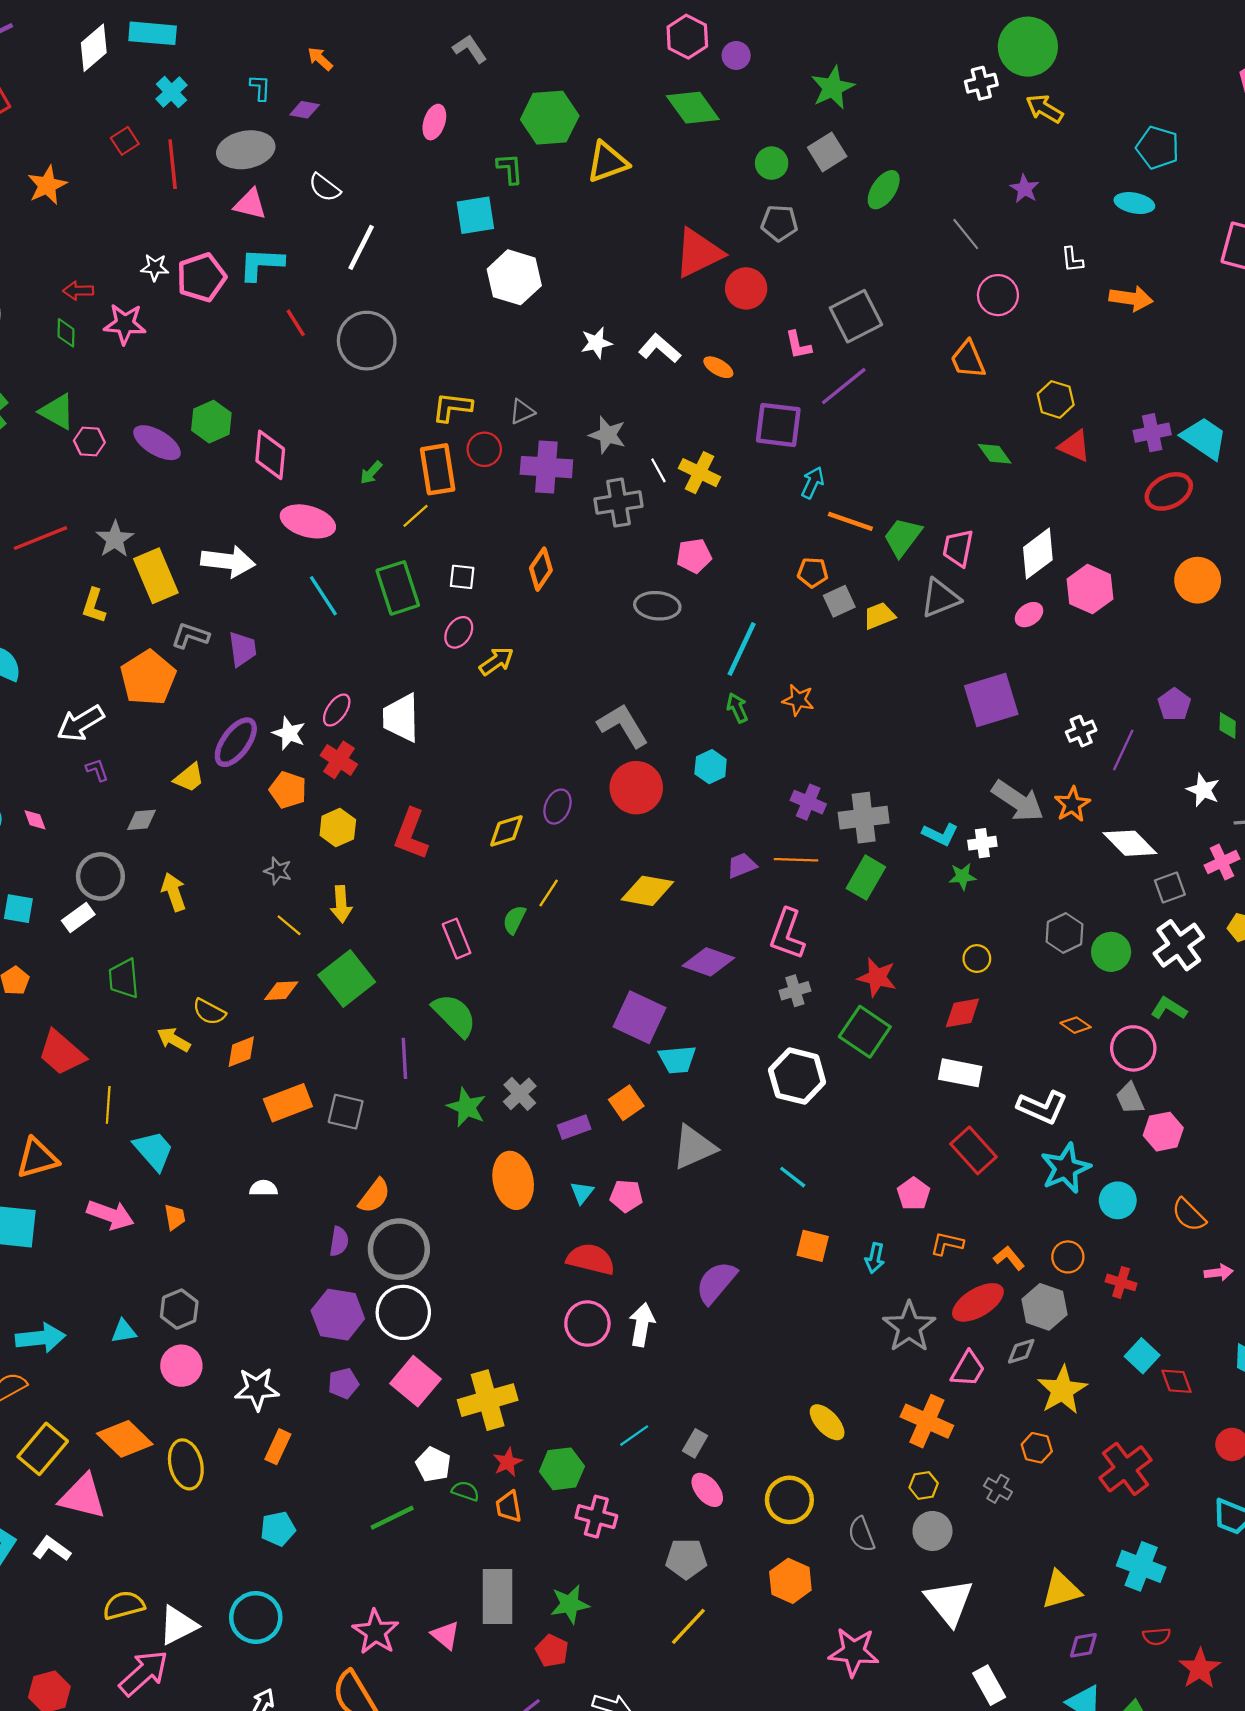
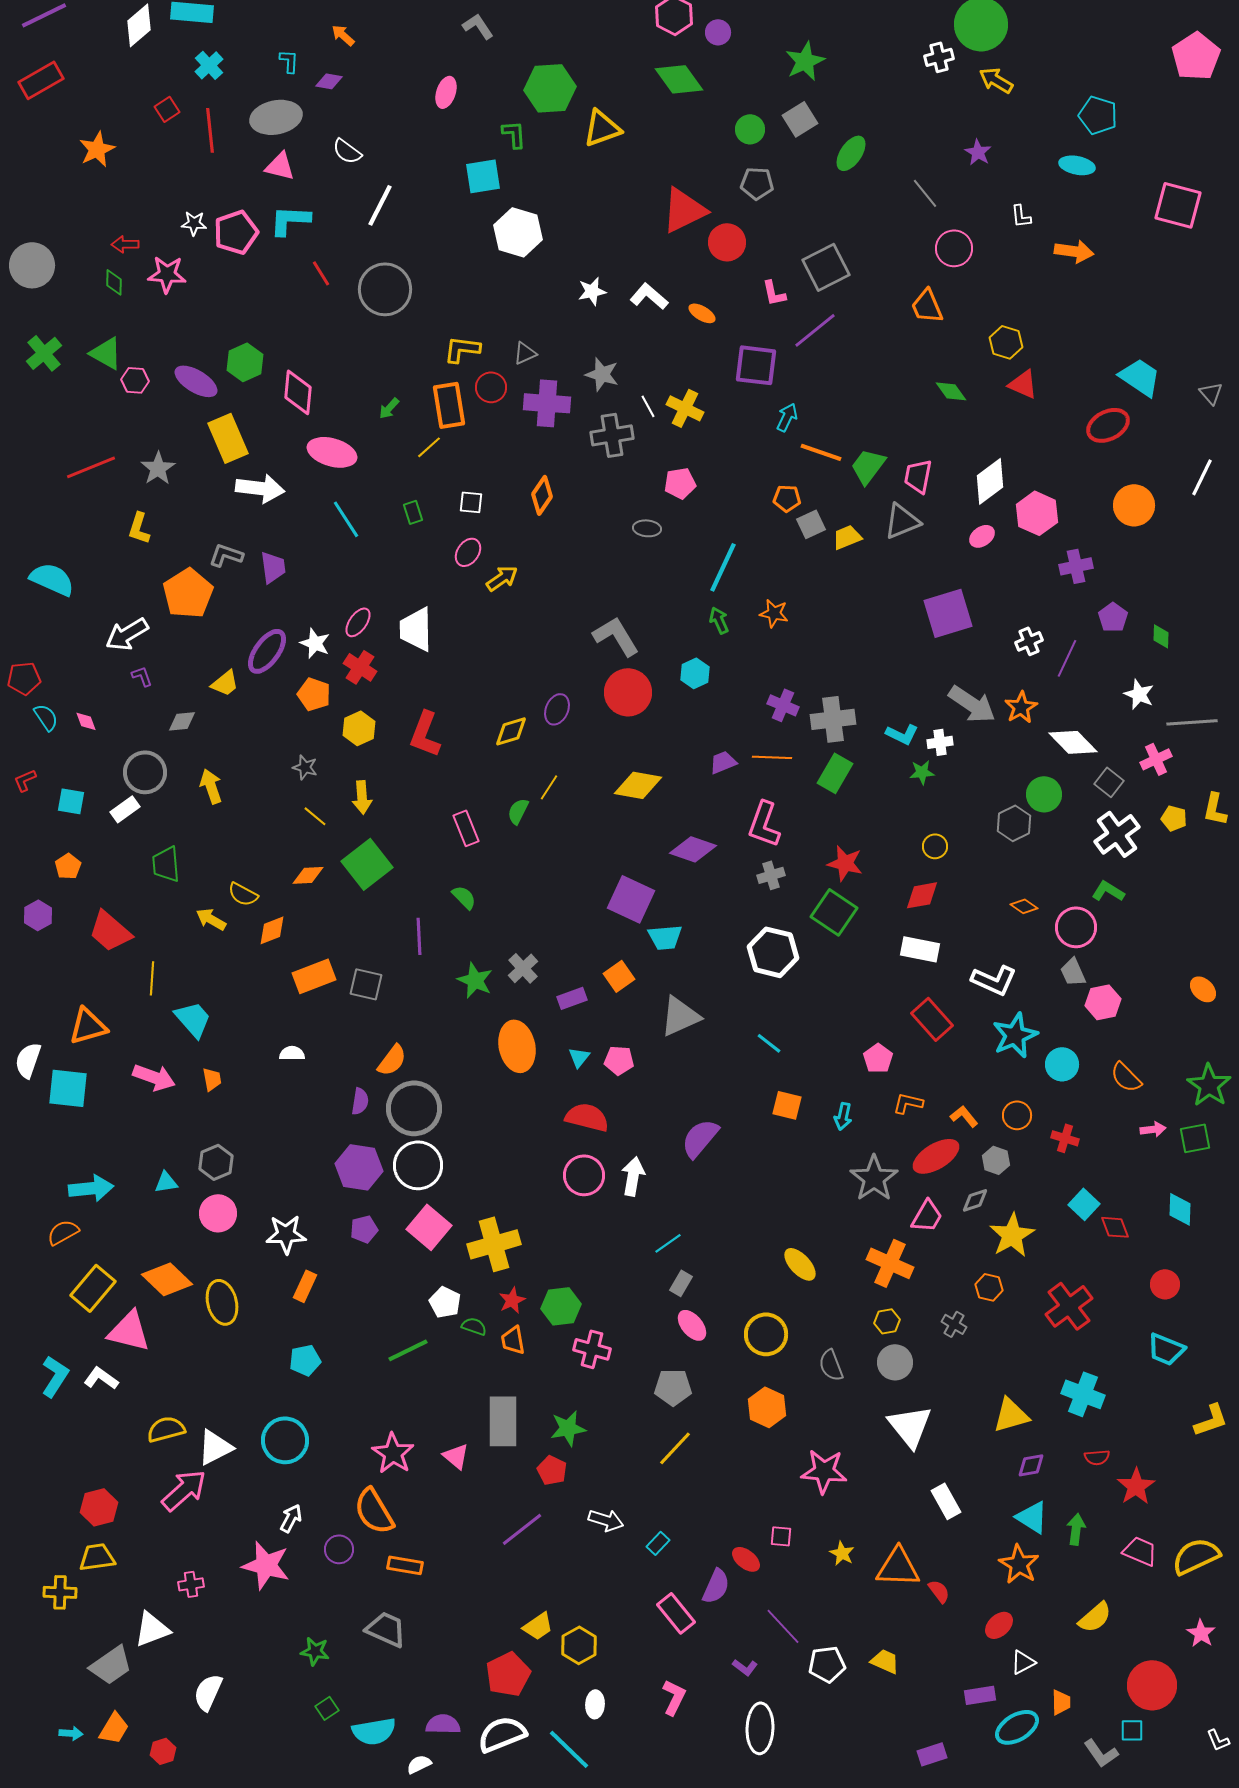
purple cross: (1152, 433) -> (1076, 566), moved
yellow rectangle: (156, 576) -> (228, 438), moved
green rectangle: (398, 588) -> (413, 512), size x0.5
gray ellipse: (657, 606) -> (647, 528), size x0.7
gray square: (1170, 888) -> (1109, 782), turned -32
green circle: (1111, 952) -> (1044, 794), moved
green semicircle: (454, 1015) -> (464, 897), size x0.6
gray hexagon: (1045, 1307) -> (996, 1160), size x0.7
cyan line: (634, 1436) -> (668, 1243), moved

